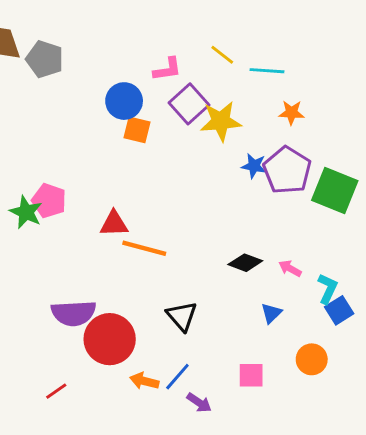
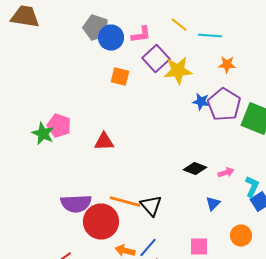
gray pentagon: (45, 59) -> (96, 28), moved
blue circle: (124, 101) -> (111, 38), moved
orange line: (144, 248) -> (125, 202), moved
pink arrow: (290, 268) -> (226, 173), turned 133

